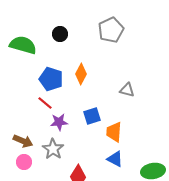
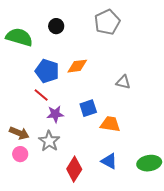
orange diamond: (81, 74) -> (77, 66), turned 55
orange trapezoid: (114, 132) -> (110, 124), turned 95
blue triangle: (115, 159) -> (109, 161), moved

